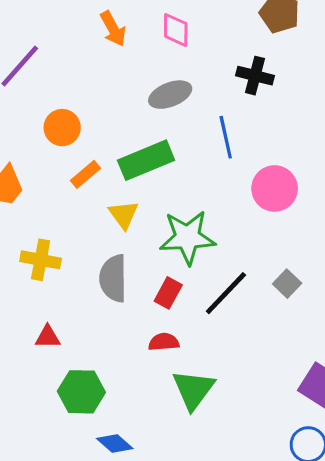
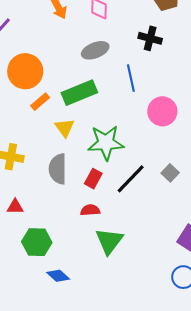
orange circle: (62, 128) -> (25, 71), size x1.5

